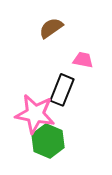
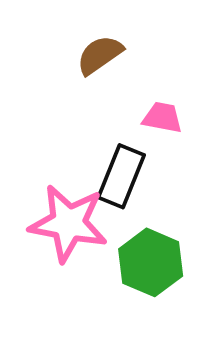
green hexagon: (48, 141) -> (151, 262), moved

